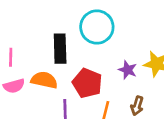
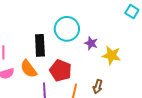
purple star: (128, 70) -> (91, 43), moved
orange semicircle: (44, 80) -> (29, 69), turned -138

